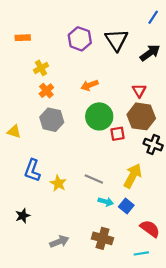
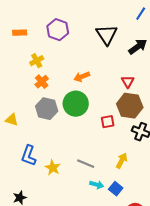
purple hexagon: (80, 39) -> (58, 30), moved
green circle: (99, 116) -> (76, 104), moved
yellow arrow: (133, 176) -> (122, 161), size x0.7

